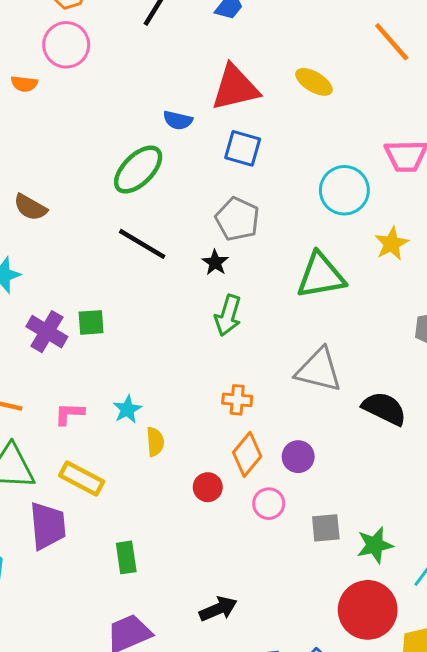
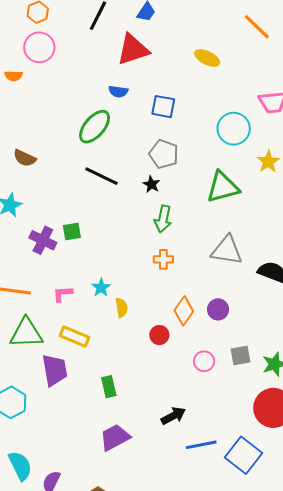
red triangle: (235, 88) -> (133, 50), moved
orange cross: (237, 400) -> (163, 259), moved
pink circle: (269, 504) -> (204, 361), moved

